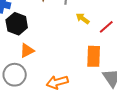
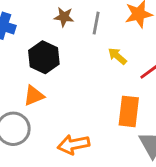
black hexagon: (17, 24) -> (44, 57), moved

